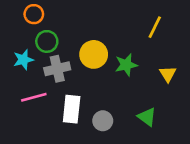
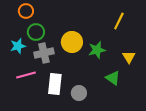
green triangle: (147, 117) -> (113, 78), moved

